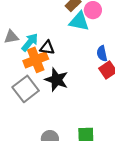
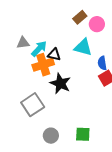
cyan triangle: (79, 21) -> (83, 47), moved
gray square: (26, 89) -> (33, 105), moved

